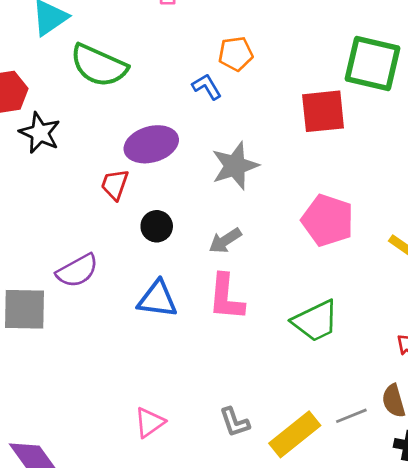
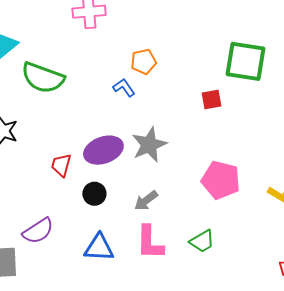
red square: (323, 111) -> (211, 100), size x0.6
purple ellipse: (151, 144) -> (103, 150), moved
green trapezoid: (315, 321) -> (202, 241), moved, size x0.7

